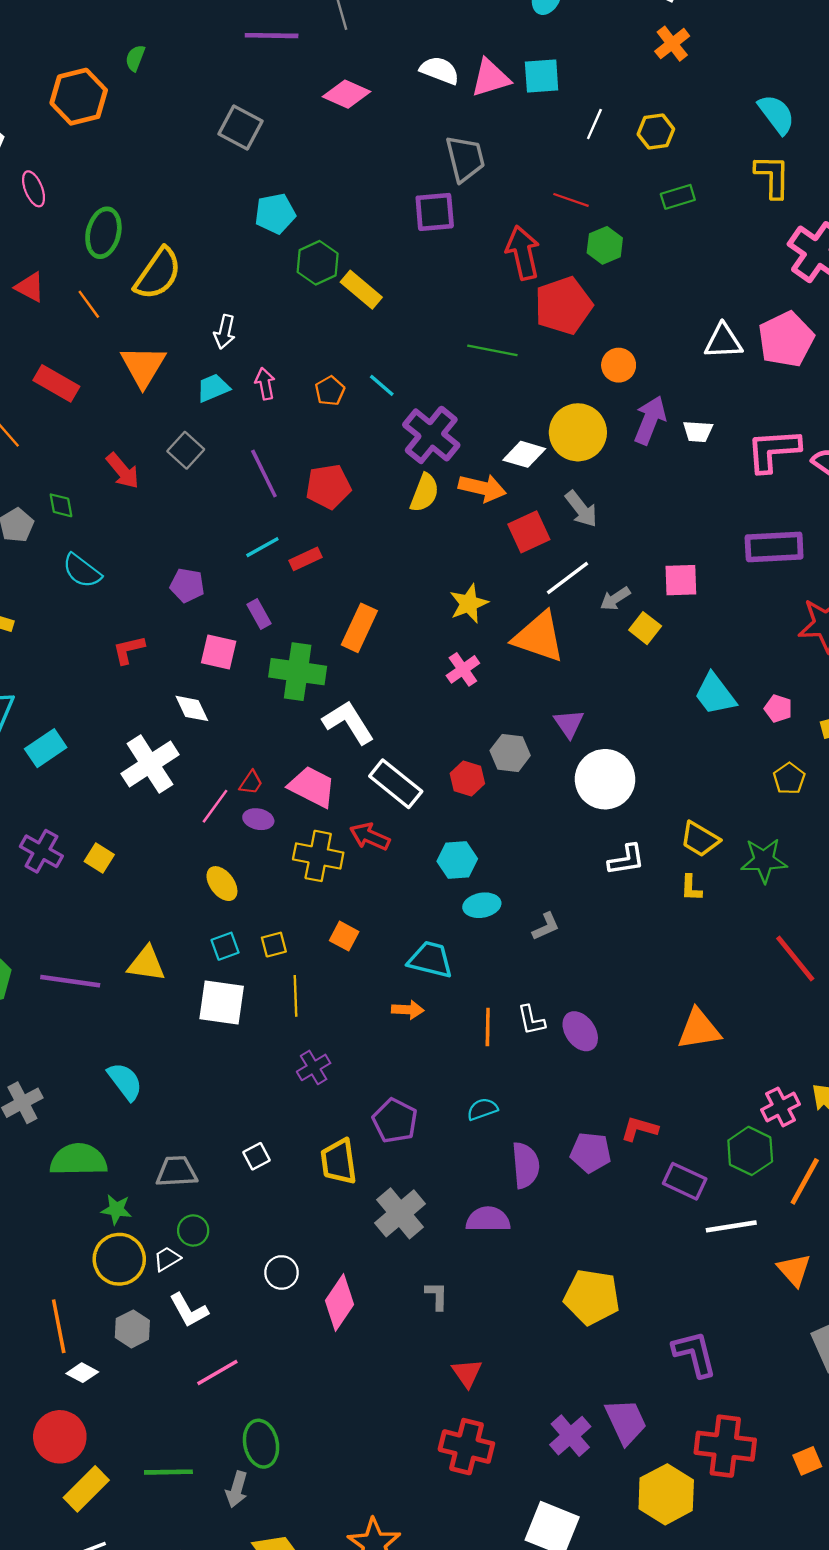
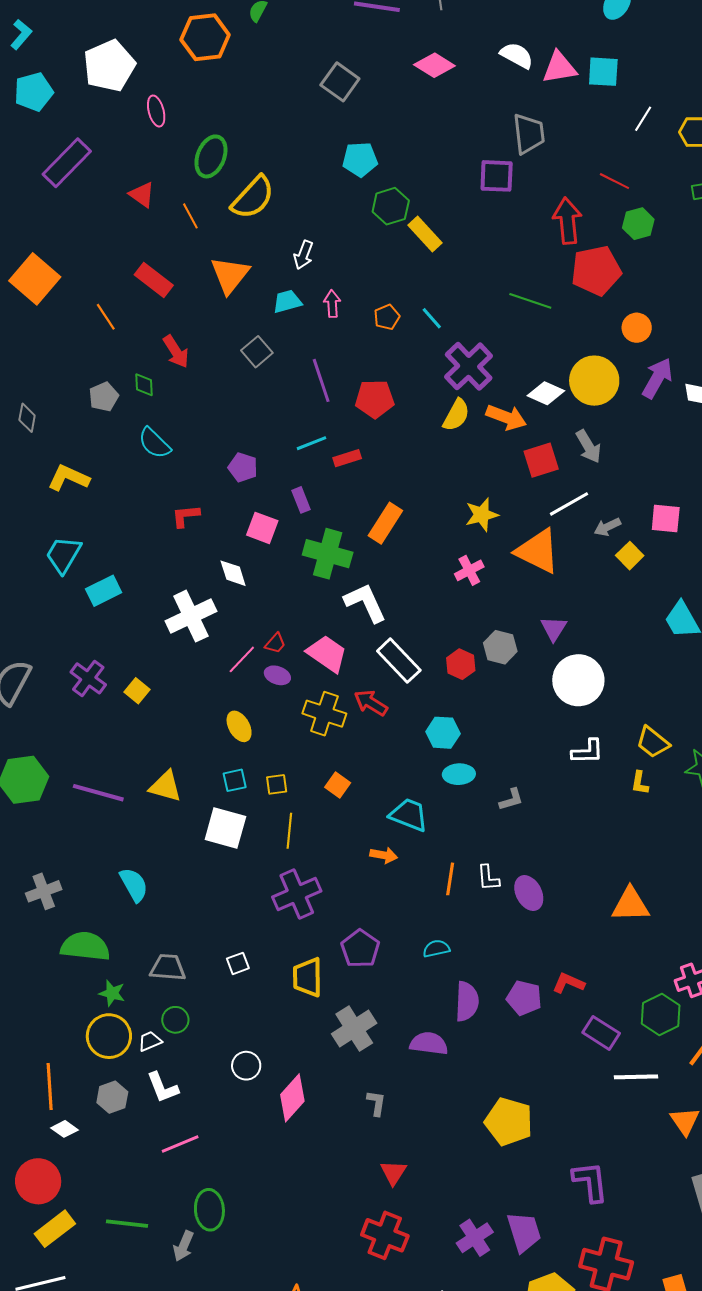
red arrow: (123, 471) -> (176, 352), moved
purple cross: (314, 1067) -> (297, 894), size x1.6

